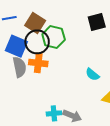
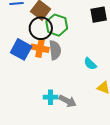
blue square: (16, 46) -> (21, 49), moved
gray semicircle: (19, 67) -> (55, 50), moved

